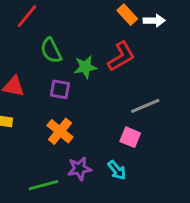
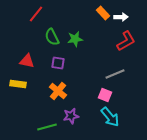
red L-shape: (121, 56) -> (126, 41), moved
green star: (85, 67) -> (75, 39), moved
cyan arrow: (117, 170) -> (110, 117), moved, size x1.5

